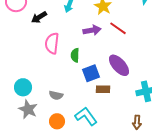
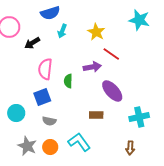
purple arrow: (92, 30) -> (92, 67), moved
blue square: (91, 73) -> (42, 97), moved
gray star: (28, 109) -> (27, 146), moved

